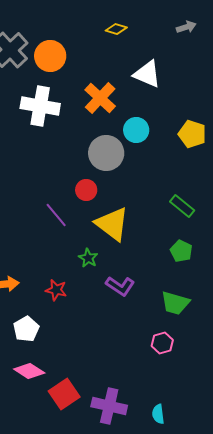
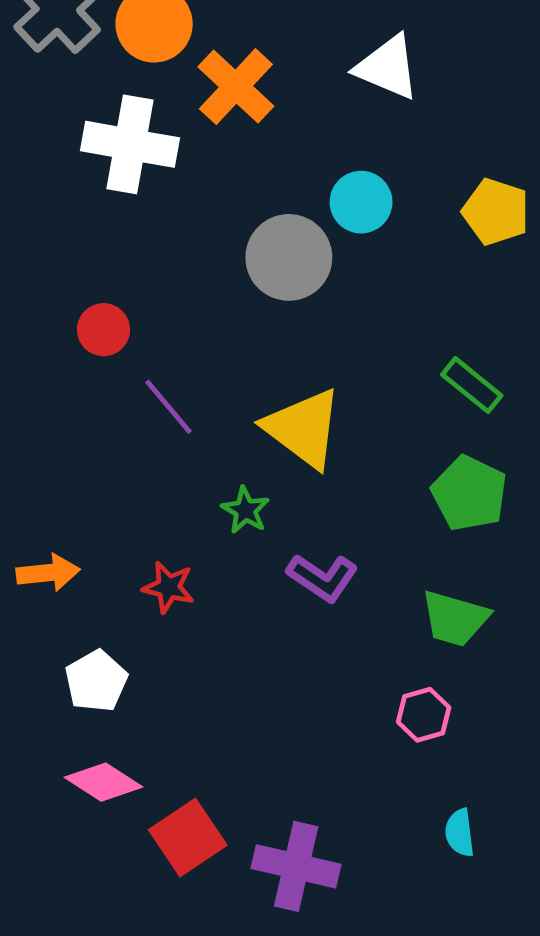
orange cross: (100, 98) -> (236, 87), moved
red circle: (86, 190) -> (103, 330), moved
green pentagon: (181, 251) -> (469, 493), size x1.4
cyan semicircle: (158, 414) -> (460, 833), moved

